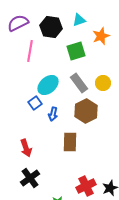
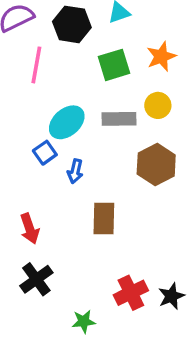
orange star: (101, 36) -> (161, 57), moved
gray rectangle: (79, 83) -> (119, 119), turned -54
yellow circle: (103, 83) -> (158, 105), moved
brown hexagon: (86, 111) -> (156, 164), moved

